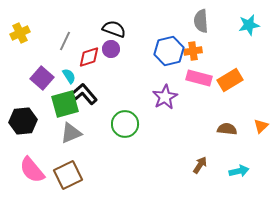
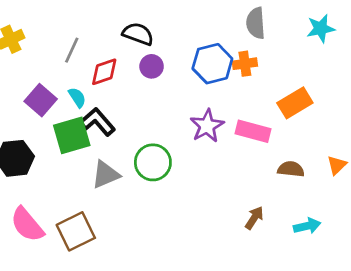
purple circle: (111, 49) -> (152, 66), moved
pink rectangle: (199, 78) -> (253, 131), moved
gray triangle: (71, 133) -> (106, 175), moved

